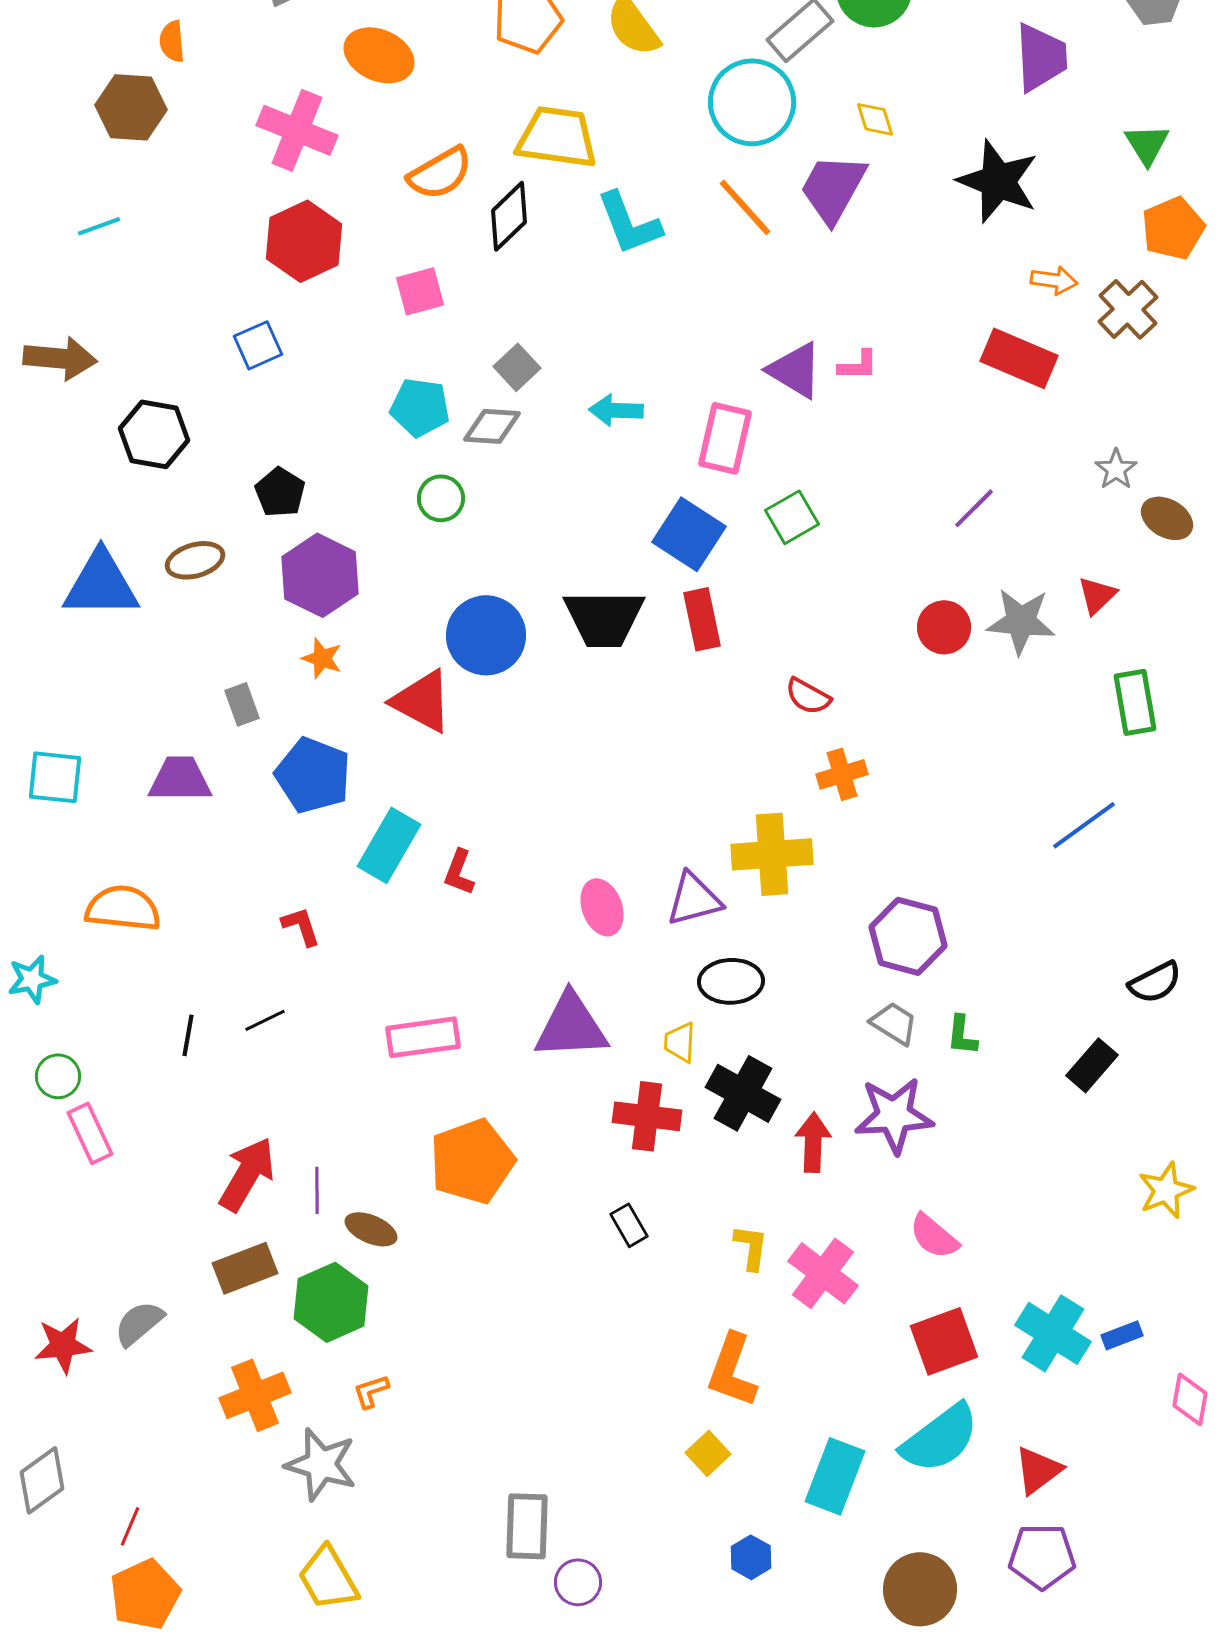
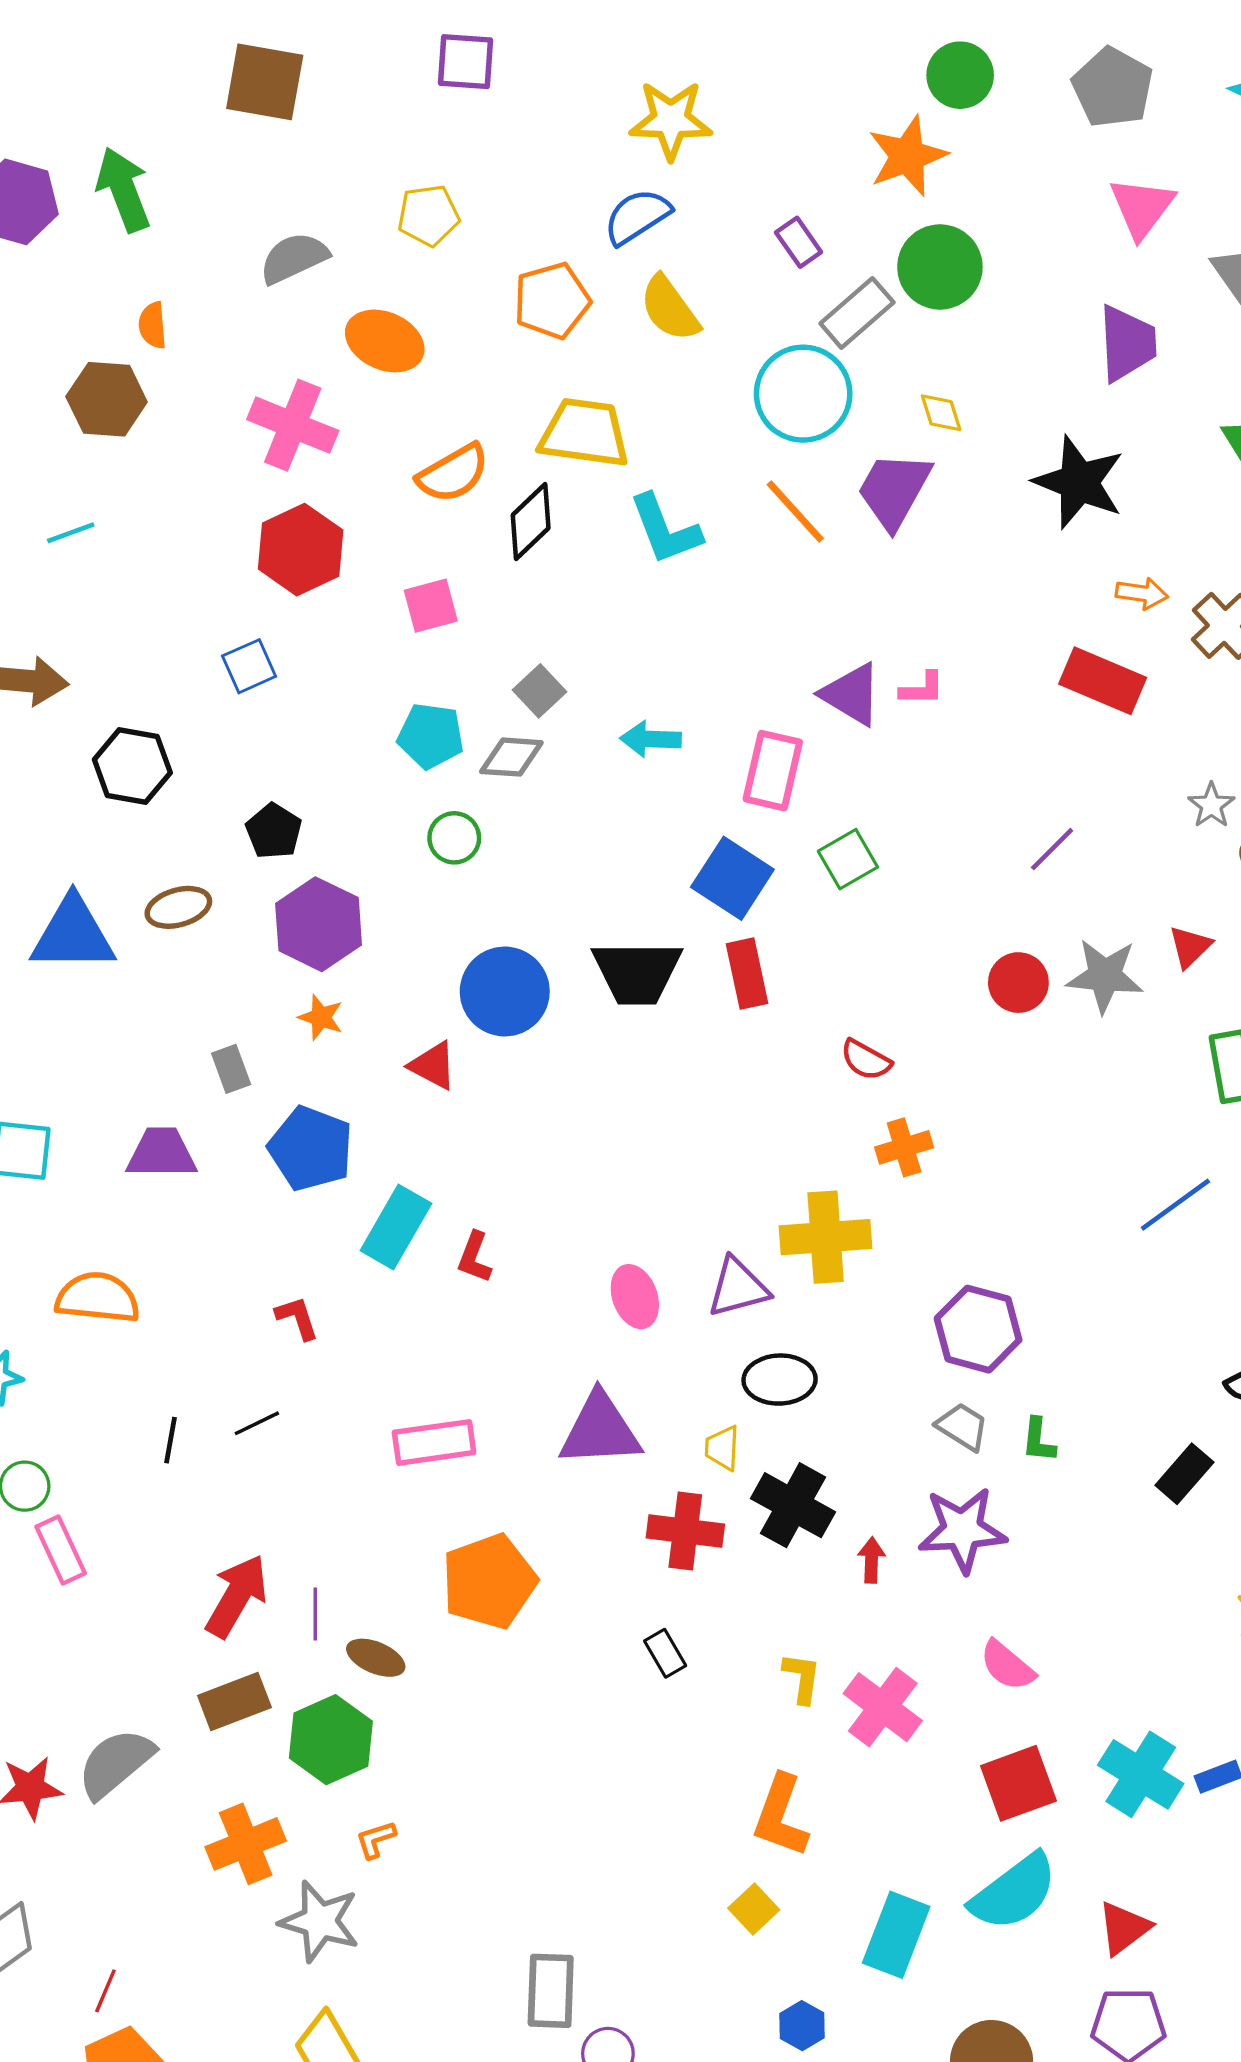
red triangle: (422, 701) -> (433, 1066), size x0.7
red arrow: (813, 1142) -> (872, 1560), size x0.7
gray semicircle: (139, 1323) -> (116, 1763), size x1.4

